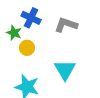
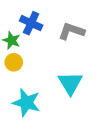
yellow circle: (27, 48) -> (14, 62), moved

